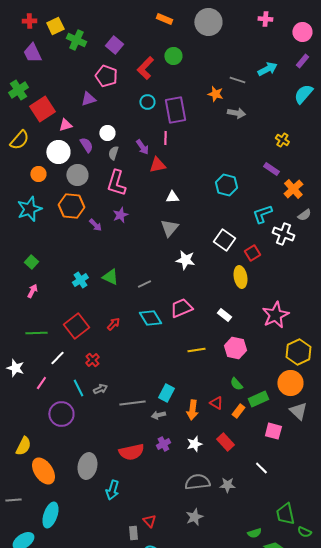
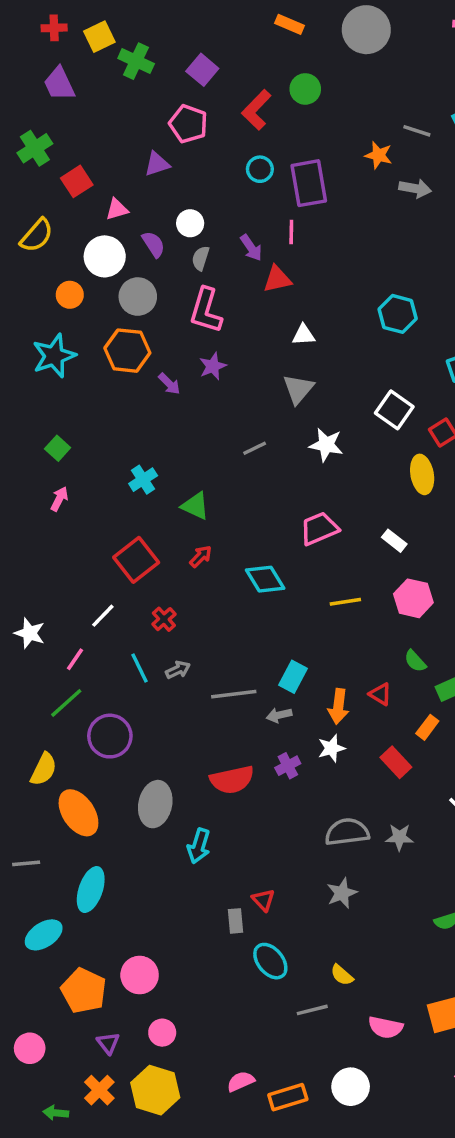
red square: (42, 109) -> (77, 181), size x0.7
green triangle: (110, 277) -> (195, 506), moved
gray line: (144, 284) -> (255, 448), moved
cyan diamond: (150, 318) -> (265, 579), moved
green line: (36, 333) -> (66, 703), moved, turned -40
orange rectangle: (238, 411) -> (427, 727), moved
purple circle: (61, 414) -> (110, 736), moved
white star: (194, 444) -> (331, 748), moved

